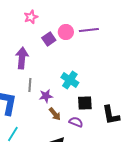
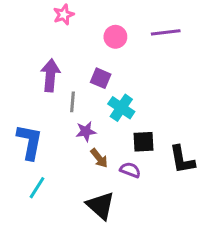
purple line: (89, 30) -> (166, 32), moved
purple square: (49, 39) -> (101, 78), moved, turned -32
gray line: (30, 85) -> (72, 102), moved

